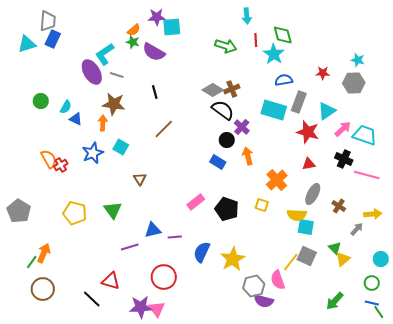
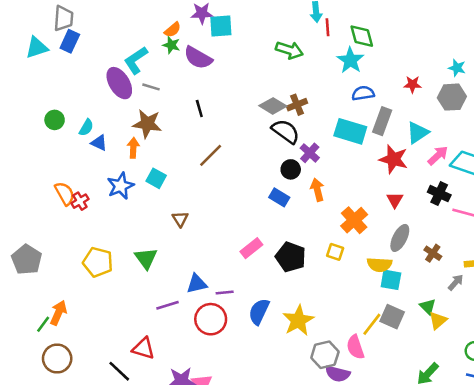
red line: (256, 40) -> (327, 27), moved
red triangle: (309, 164) -> (395, 200), turned -48
red circle: (164, 277) -> (211, 319), moved

